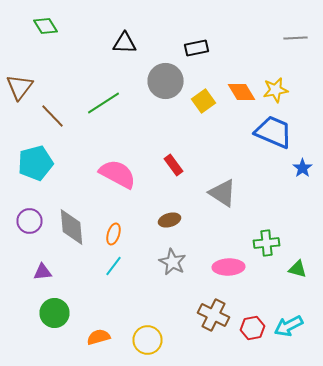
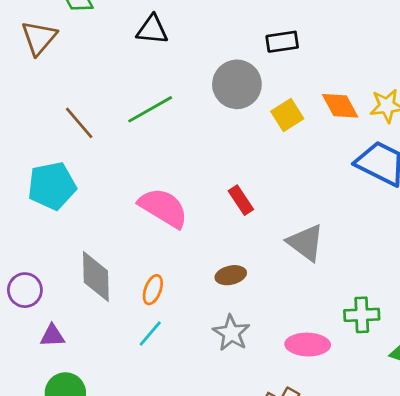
black triangle: (124, 43) -> (152, 30), moved
brown triangle: (20, 87) -> (39, 38), moved
purple circle: (30, 221) -> (25, 290), moved

